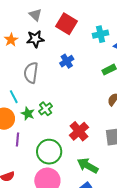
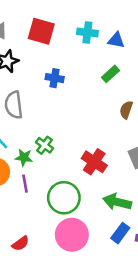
cyan cross: (100, 34) -> (87, 33), turned 35
blue cross: (67, 61) -> (55, 78), turned -32
purple line: (17, 139) -> (25, 184), moved

